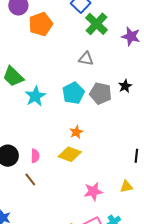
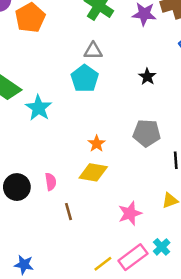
cyan pentagon: (73, 93) -> (85, 79), moved
gray pentagon: (101, 93) -> (147, 133), moved
brown line: (30, 179) -> (68, 212), moved, turned 32

